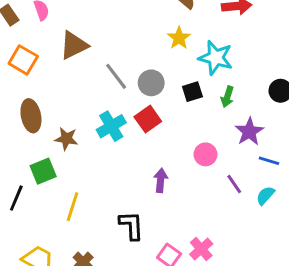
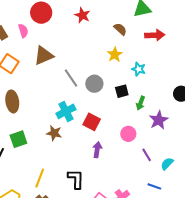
cyan star: (216, 58) -> (139, 69), size x0.6
green arrow: (227, 97) -> (141, 103), moved
red square: (148, 119) -> (92, 122), moved, turned -30
brown star: (66, 139) -> (54, 133), moved
blue line: (269, 161) -> (154, 186), moved
yellow line: (72, 207) -> (40, 178), moved

